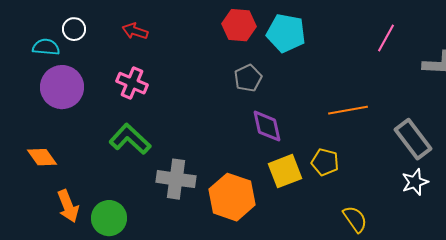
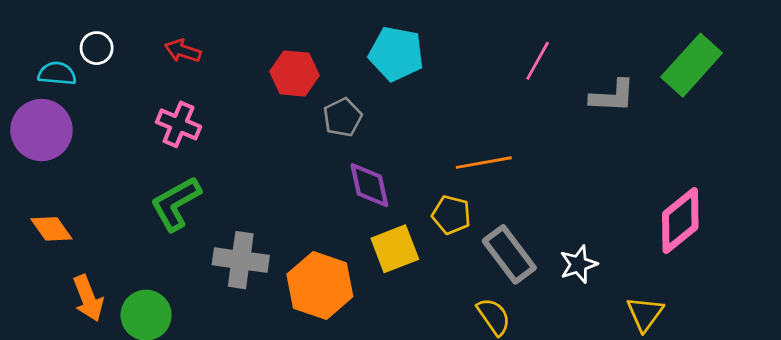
red hexagon: (239, 25) -> (294, 73), moved
purple circle: (62, 87) -> (41, 130), moved
green L-shape: (130, 139) -> (176, 204), turned -72
gray rectangle: (413, 139) -> (509, 254), moved
yellow pentagon: (325, 162) -> (451, 215), moved

